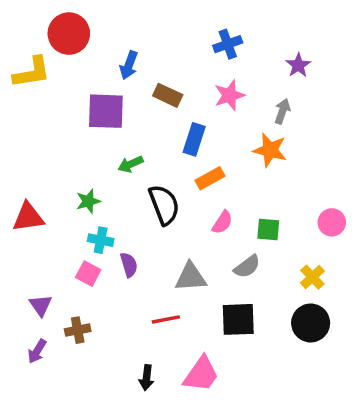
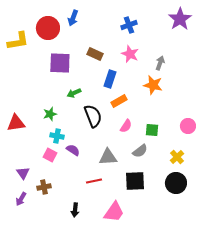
red circle: (69, 34) -> (48, 28), moved
blue arrow: (129, 65) -> (73, 18), moved
purple star: (298, 65) -> (180, 19), moved, size x1.6
pink star: (229, 95) -> (130, 54), turned -30
purple semicircle: (129, 265) -> (73, 150), turned -40
black arrow: (146, 378) -> (75, 210), moved

